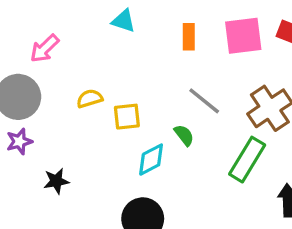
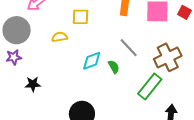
yellow square: (127, 117) -> (80, 17), moved
cyan diamond: (151, 160) -> (92, 61), moved

